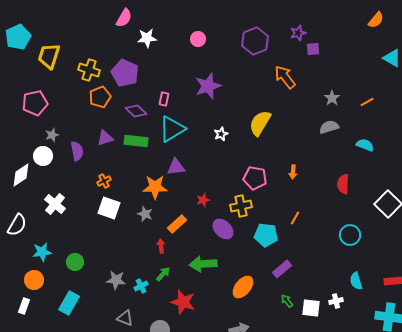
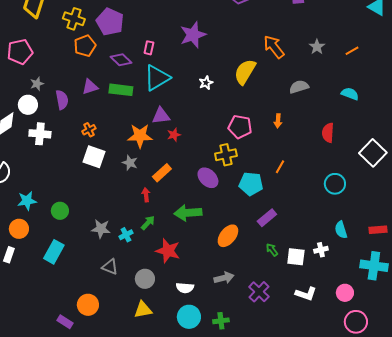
orange arrow: (285, 77) -> (274, 47), moved
gray semicircle: (329, 127) -> (299, 87), moved
red star: (203, 200) -> (174, 135), moved
white cross: (55, 204) -> (40, 134), moved, turned -35

